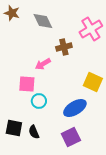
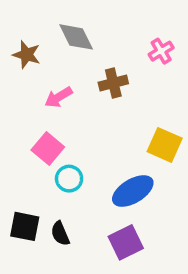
brown star: (12, 13) -> (27, 55), moved
pink cross: (91, 29) -> (161, 51), size x0.6
pink arrow: (43, 64) -> (58, 97), moved
pink square: (27, 84) -> (48, 149), turned 36

